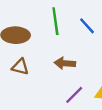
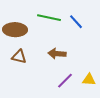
green line: (55, 21) -> (49, 18), turned -70

